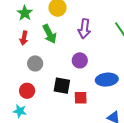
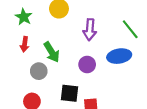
green arrow: (50, 34) -> (52, 52), moved
blue ellipse: (107, 80) -> (119, 56), moved

